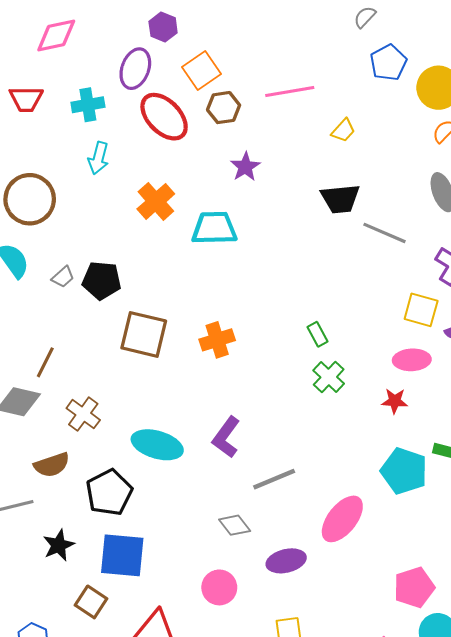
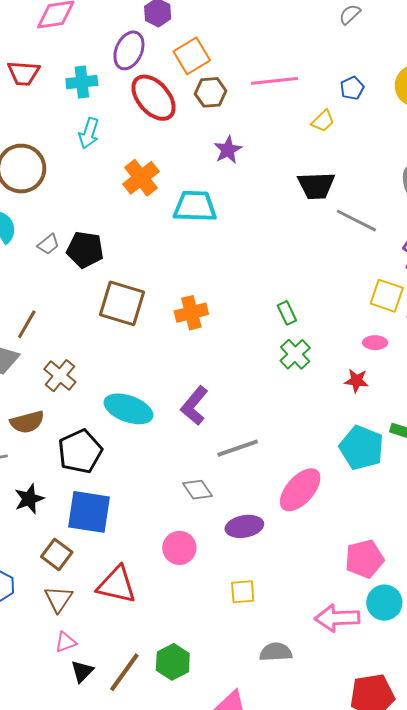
blue pentagon: (388, 63) -> (352, 88), moved, size x0.7
pink ellipse: (412, 360) -> (375, 343), size x0.7

